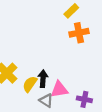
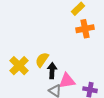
yellow semicircle: (30, 84) -> (42, 60), moved

